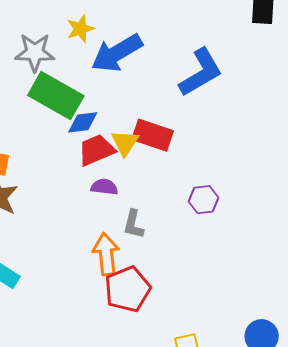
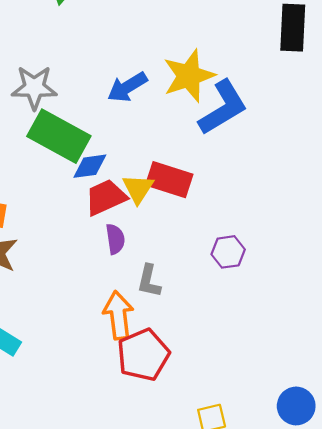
yellow star: (80, 29) -> (189, 76), moved, size x1.6
blue arrow: (117, 53) -> (127, 87), size x0.7
purple semicircle: (104, 187) -> (115, 239), turned 76

